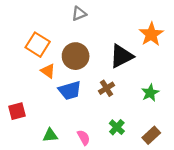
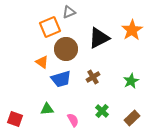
orange square: (38, 45) -> (50, 27), moved, turned 35
black triangle: (121, 56) -> (99, 38), moved
red square: (17, 111) -> (15, 119), moved, turned 35
green triangle: (50, 135) -> (47, 109), moved

